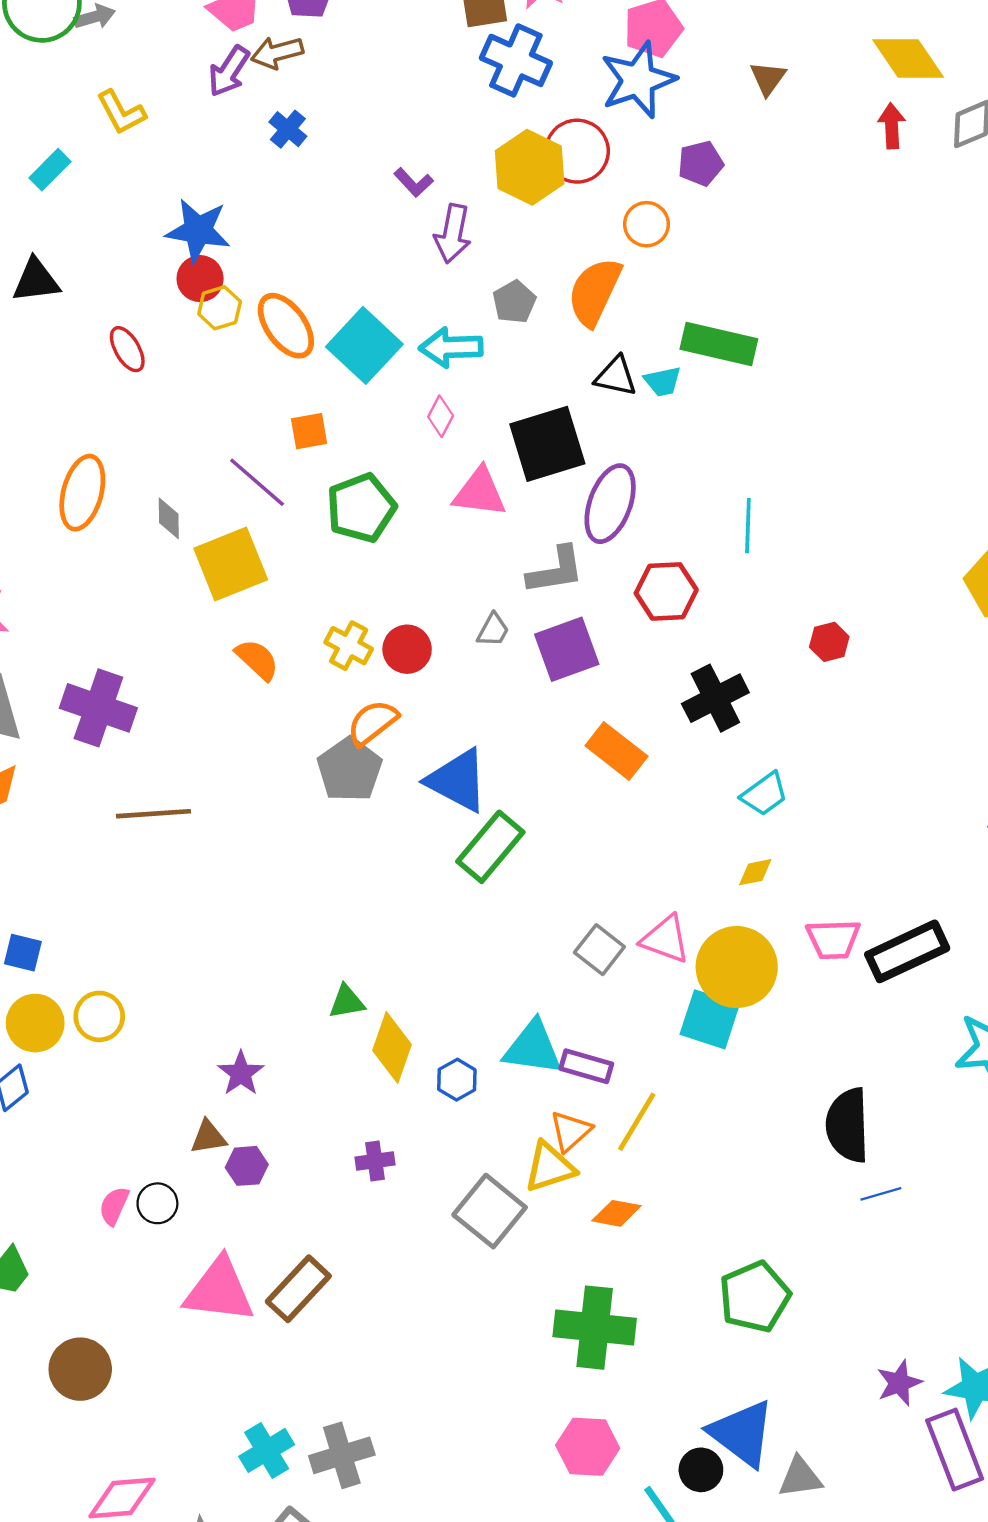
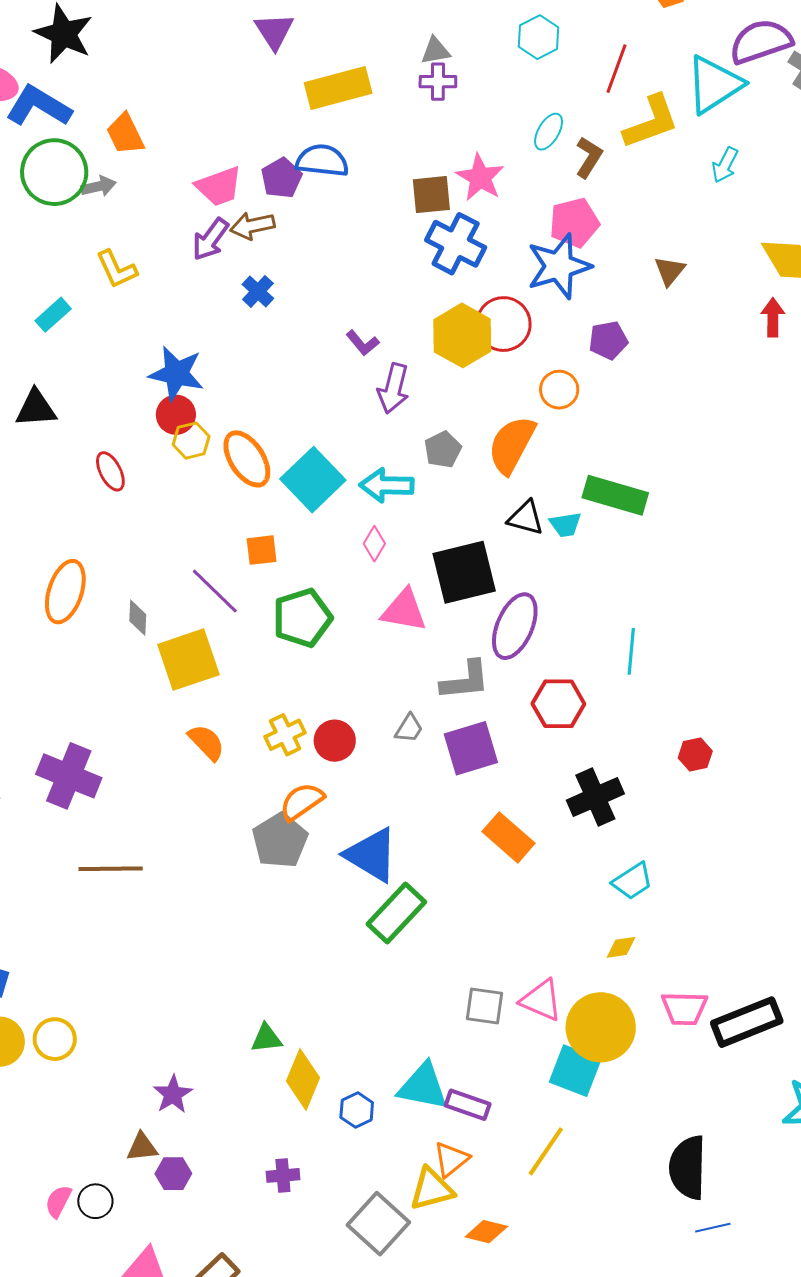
yellow cross: (349, 646) -> (285, 735), turned 33
gray square: (599, 950) -> (484, 1006), turned -33
yellow line: (637, 1122) -> (546, 1151), moved

